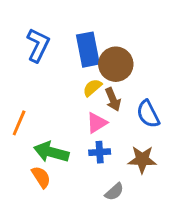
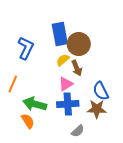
blue L-shape: (38, 45) -> (26, 48), moved
blue semicircle: (148, 114) -> (101, 91), moved
blue cross: (100, 152) -> (68, 104), size x1.5

